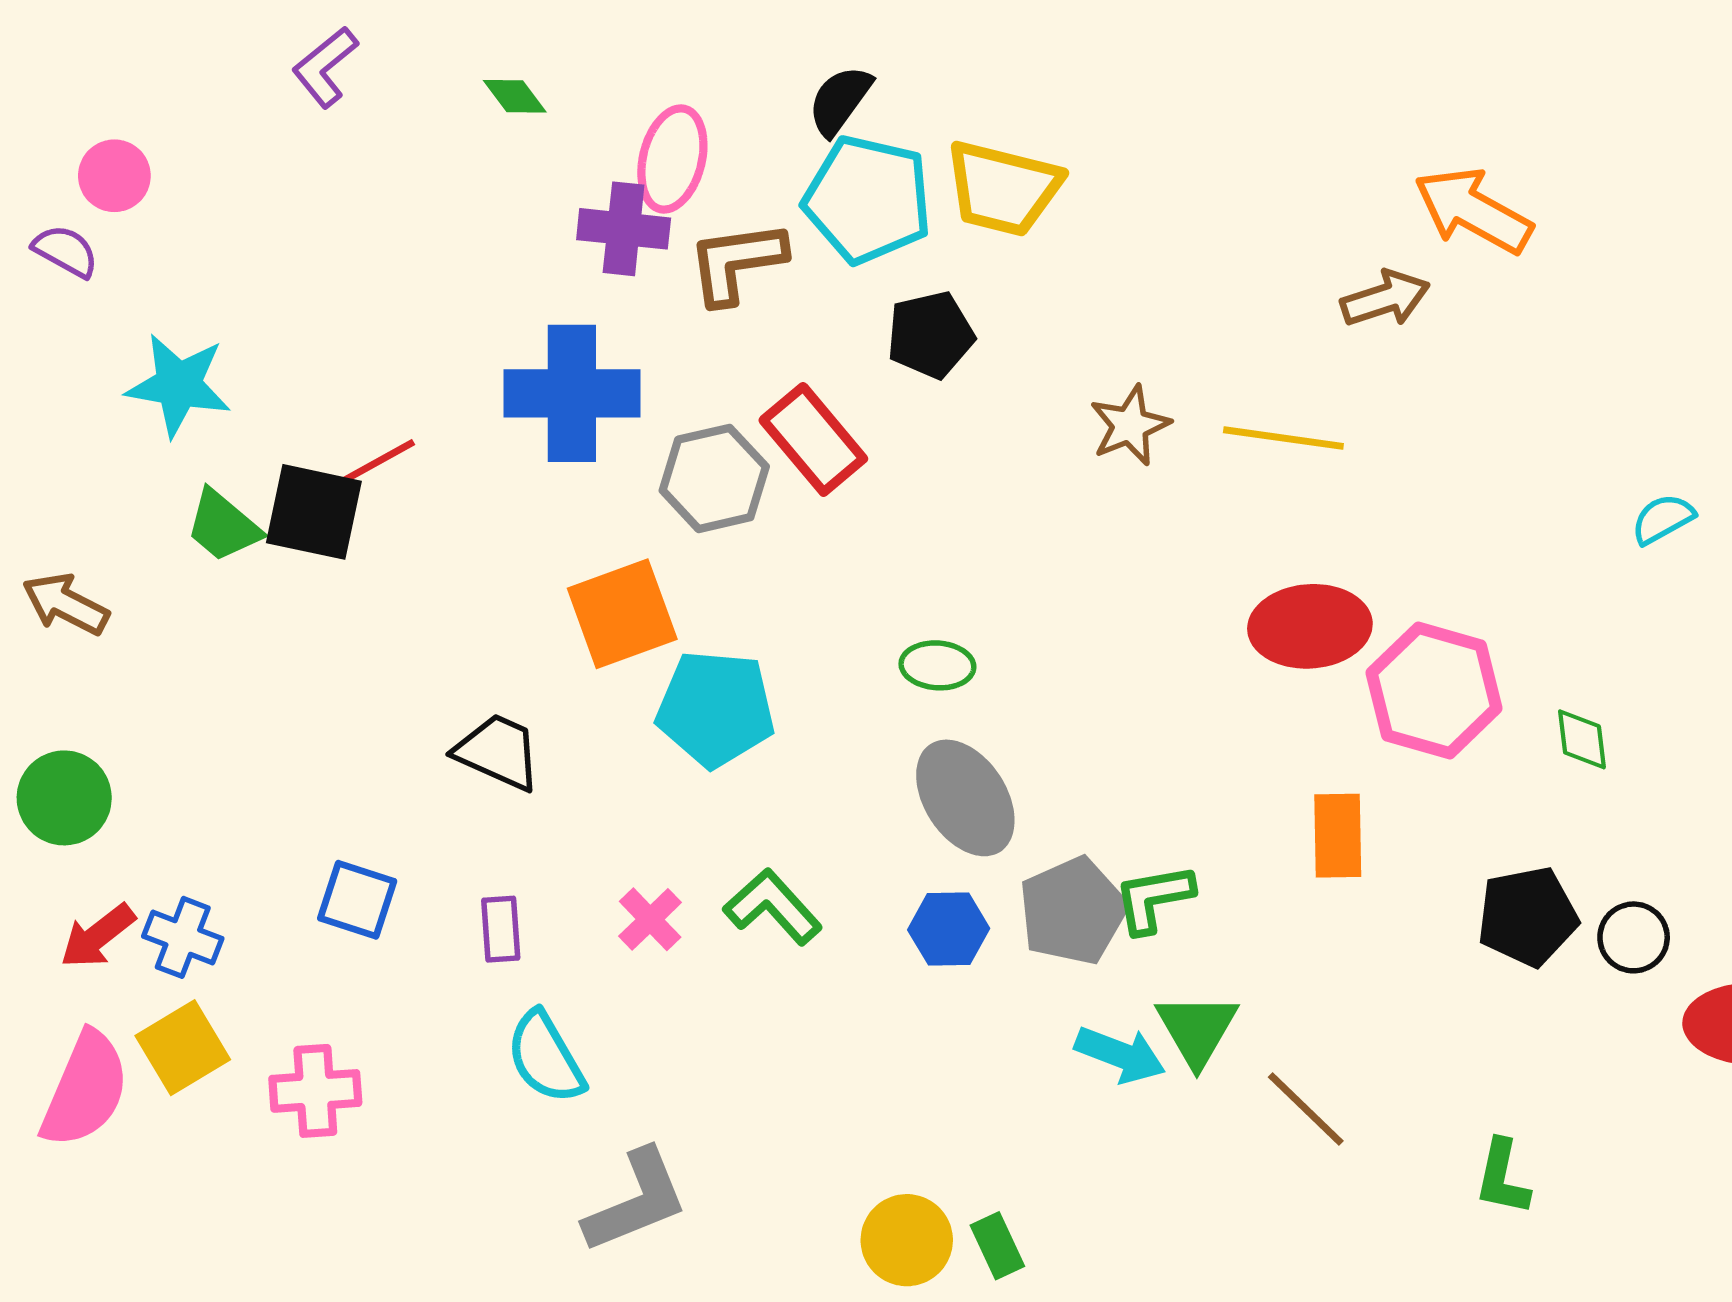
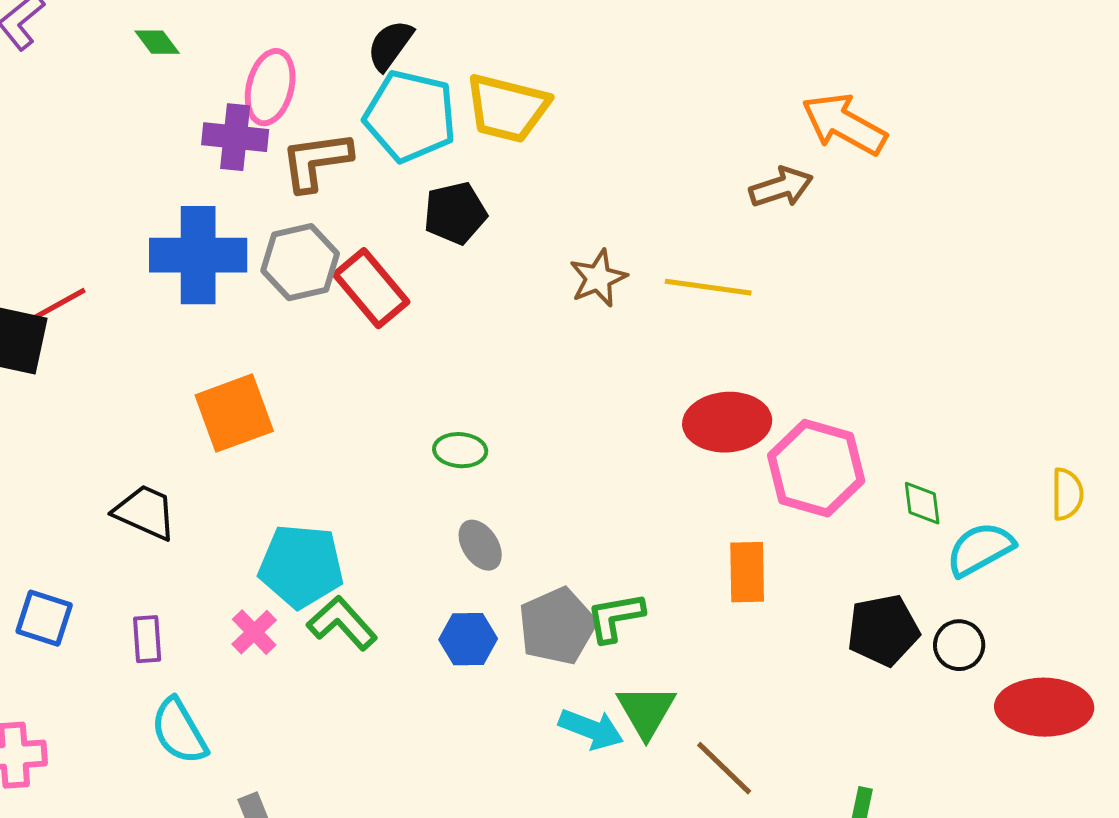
gray hexagon: (714, 478) -> (300, 262), moved
cyan semicircle: (1663, 519) -> (980, 549), moved, size x1.5
cyan pentagon: (716, 709) -> (301, 566), moved
gray ellipse: (965, 798) -> (480, 545), size x0.6

